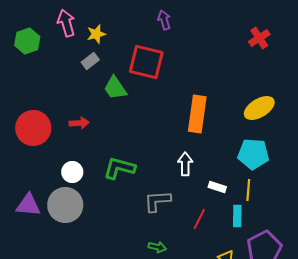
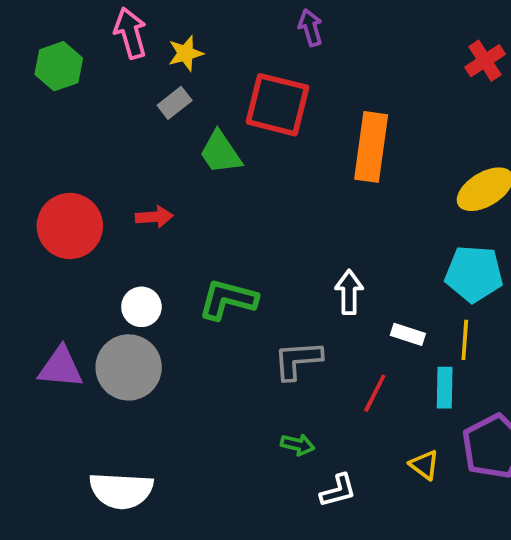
orange rectangle: (197, 114) -> (371, 147), moved

